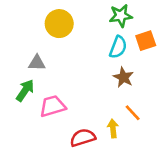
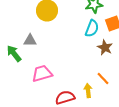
brown star: (123, 77) -> (105, 47), moved
green arrow: (25, 90) -> (14, 53), moved, turned -72

